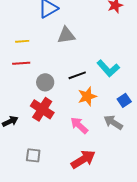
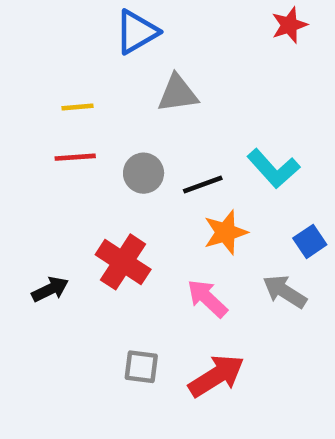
gray circle: (45, 82) -> (144, 173), moved
gray square: (33, 155) -> (141, 367), moved

